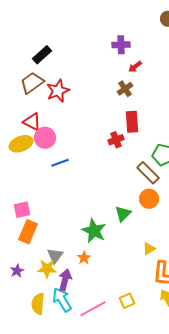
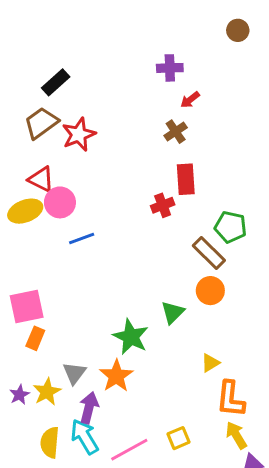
pink square: (22, 210) -> (27, 307), size x1.4
orange rectangle: (28, 232) -> (35, 338), size x0.7
orange star: (84, 258) -> (116, 376), size x1.6
yellow star: (47, 269) -> (47, 392), moved, turned -30

